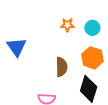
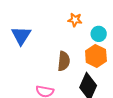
cyan circle: (92, 28) -> (99, 34), moved

